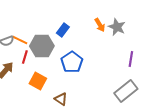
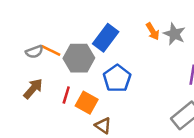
blue rectangle: (63, 30) -> (106, 38), size x1.5
red line: (25, 57) -> (66, 95), moved
orange square: (38, 81) -> (87, 103), moved

